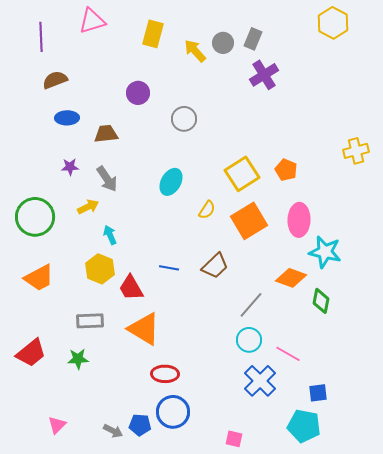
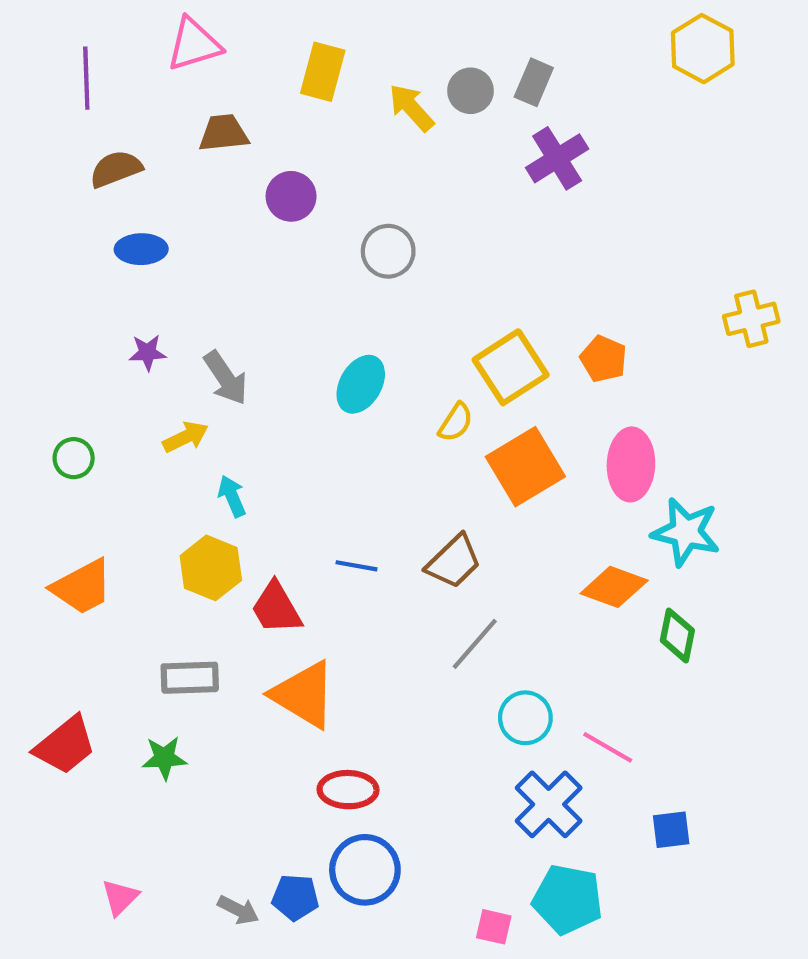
brown trapezoid: (106, 134) -> (223, 133), moved
yellow semicircle: (207, 210) -> (456, 422), moved
green circle: (35, 217) -> (74, 458), size x0.5
gray line: (251, 305) -> (475, 644), moved
cyan pentagon: (304, 426) -> (568, 899), moved

